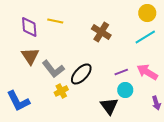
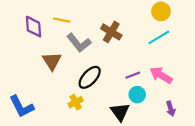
brown triangle: (30, 56) -> (52, 61), moved
gray L-shape: (53, 69) -> (79, 43), moved
yellow cross: (61, 91) -> (76, 102), moved

